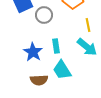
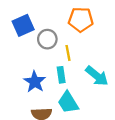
yellow line: (88, 25) -> (68, 53), moved

